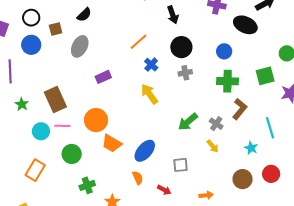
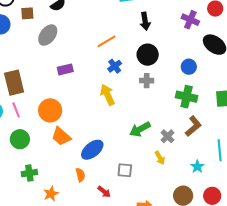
pink line: (62, 126) -> (16, 110), turned 56

